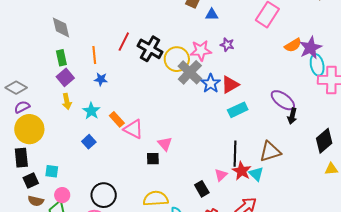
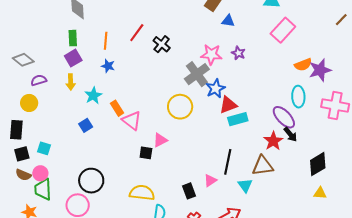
black cross: (150, 49) -> (162, 44), size x0.7
yellow circle: (177, 59) -> (180, 107), moved
cyan ellipse: (317, 65) -> (298, 97), moved
red triangle: (230, 85) -> (228, 105), moved
purple semicircle: (22, 107) -> (39, 80), moved
black arrow: (292, 116) -> (290, 134), turned -63
yellow circle: (29, 129) -> (29, 103), size x0.6
pink triangle: (165, 144) -> (160, 140), turned 35
red star: (242, 171) -> (273, 141), moved
pink circle: (62, 195) -> (40, 173), moved

